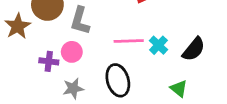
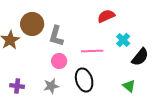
cyan cross: (158, 45) -> (123, 40), moved
pink circle: (72, 52) -> (59, 61), moved
purple cross: (49, 61) -> (17, 86), moved

